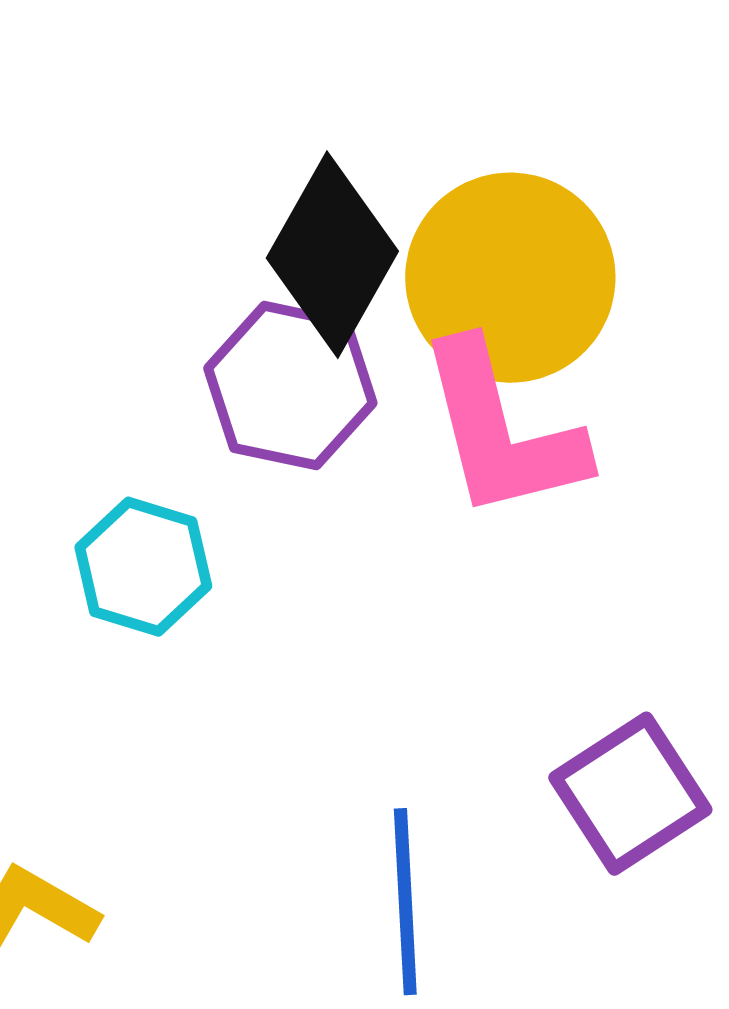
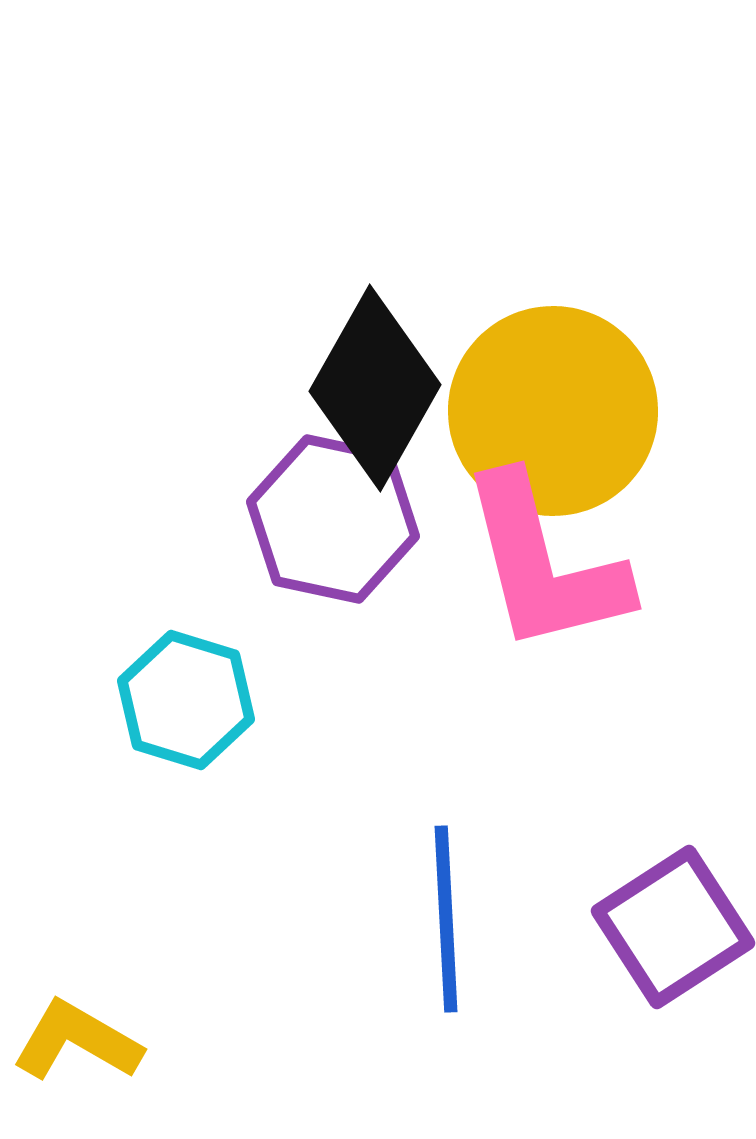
blue line: (405, 902) -> (446, 919), moved

